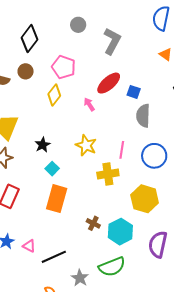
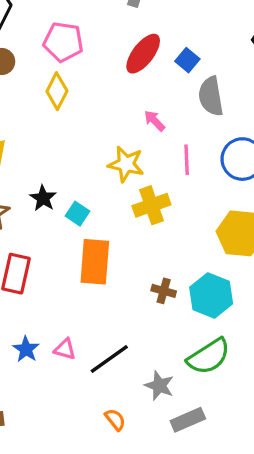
blue square: (134, 92) -> (187, 60), turned 32
pink arrow: (89, 104) -> (155, 121), moved
black star: (43, 145) -> (43, 198), moved
yellow cross: (108, 174) -> (151, 205), moved

